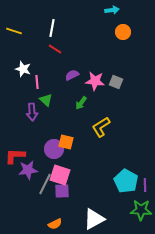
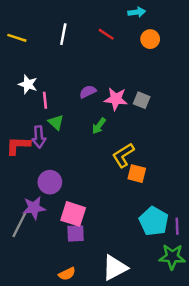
red line: (55, 49) -> (106, 34), moved
orange square: (66, 142) -> (137, 174), moved
purple circle: (54, 149) -> (50, 182), moved
red L-shape: (15, 156) -> (18, 145), moved
gray line: (45, 184) -> (19, 225), moved

